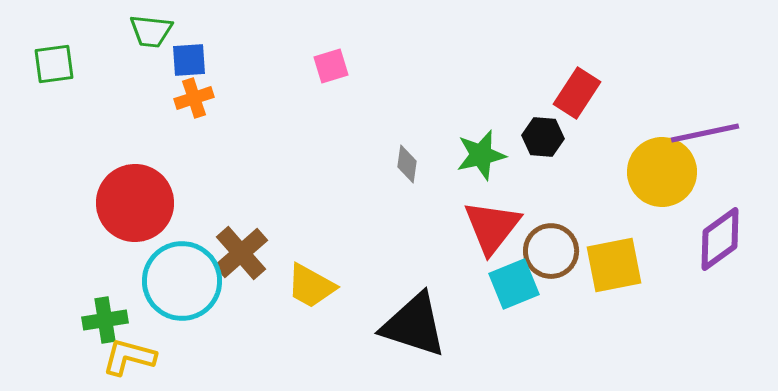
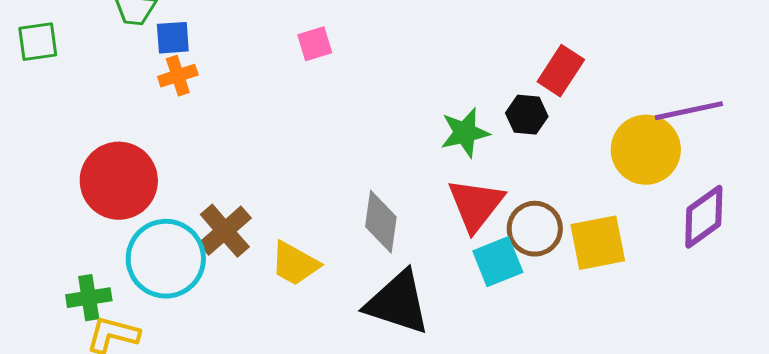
gray diamond: (407, 164) -> (381, 222), moved, size x1.6

